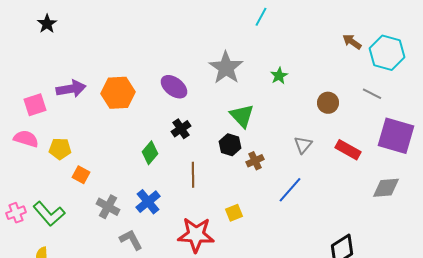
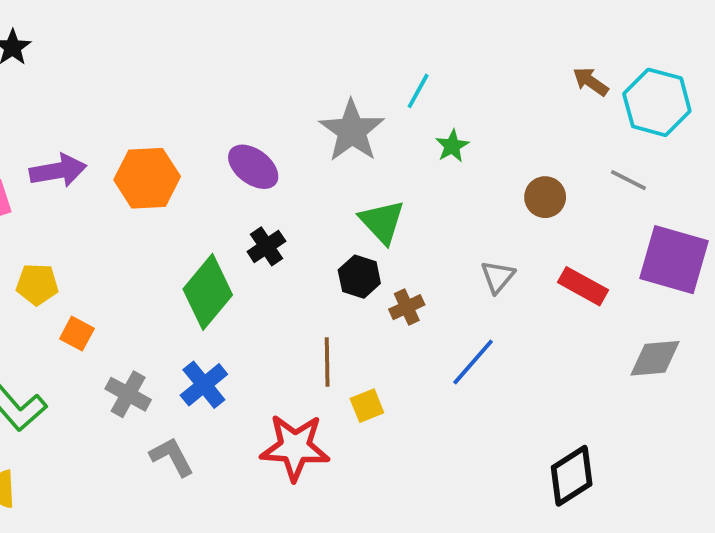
cyan line: (261, 17) -> (418, 91), moved
green diamond: (150, 153) -> (208, 292), size x1.6
brown line: (193, 175) -> (327, 362), moved

